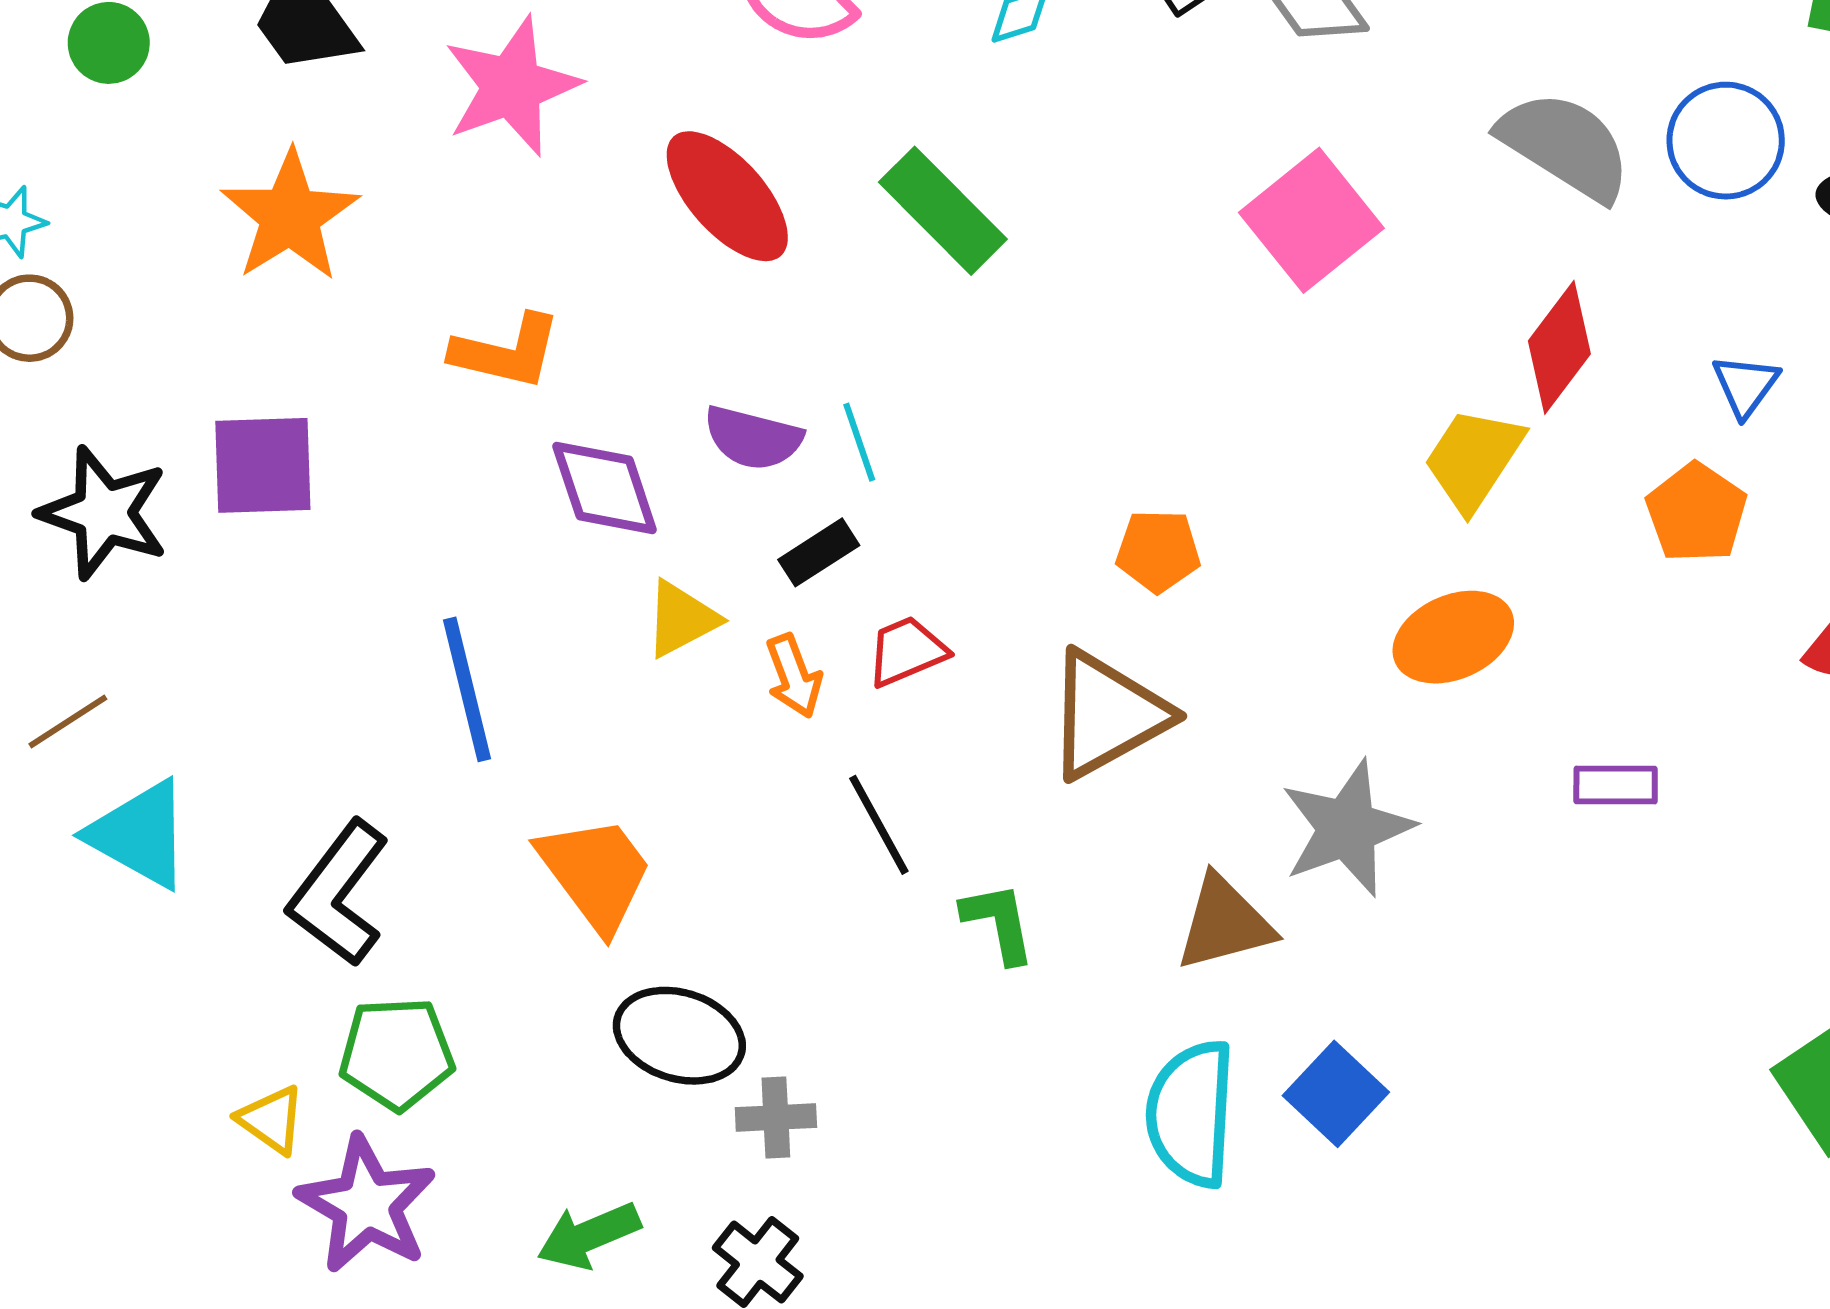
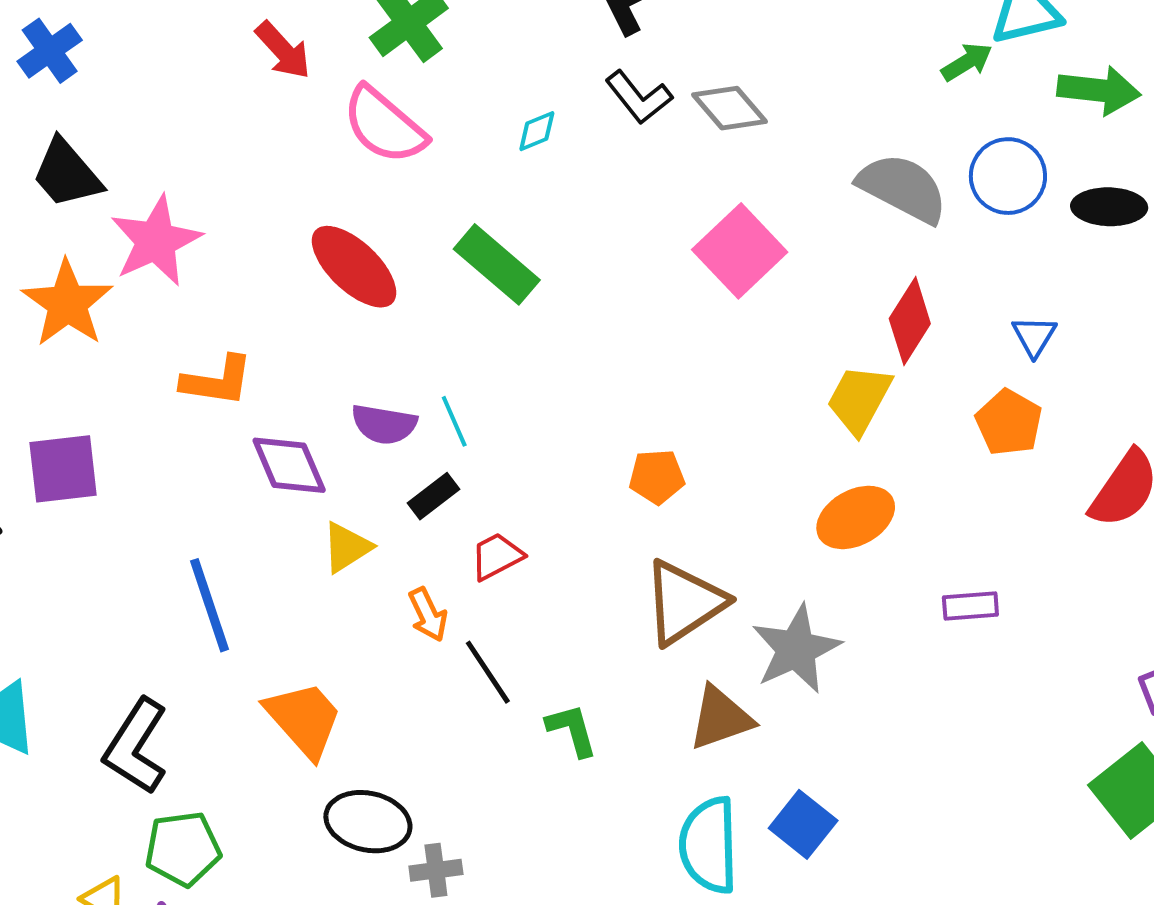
pink star: (512, 86) -> (156, 241), moved
orange arrow: (794, 676) -> (428, 615), moved
brown triangle: (1107, 715) -> (684, 602), moved

